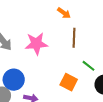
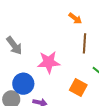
pink star: (36, 44) -> (49, 62), moved

